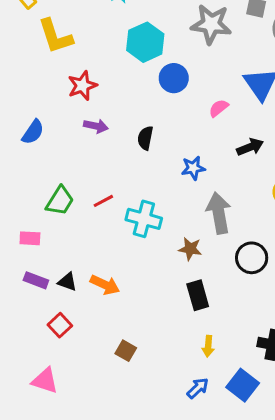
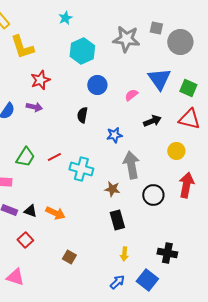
blue circle: (174, 78) -> (97, 85), moved
purple arrow: (96, 126) -> (34, 107), moved

